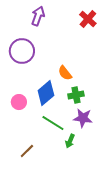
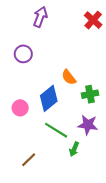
purple circle: (22, 51) -> (23, 54), size x0.7
green cross: (76, 95) -> (90, 94), moved

